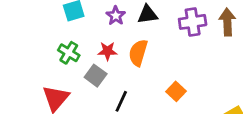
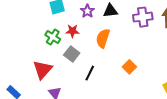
red star: (107, 51) -> (72, 31), moved

